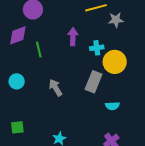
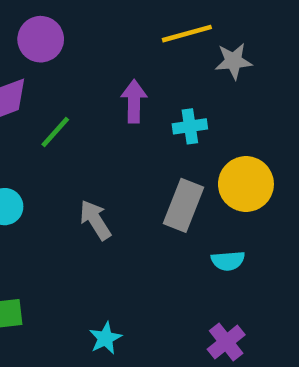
green line: (39, 49) -> (55, 132), turned 56
yellow circle: (115, 62) -> (246, 184), moved

